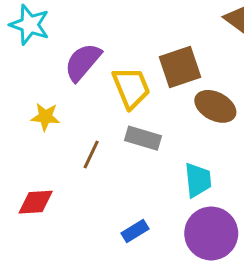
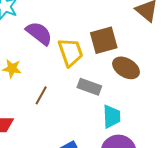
purple semicircle: (83, 62) -> (39, 33), turned 84
gray rectangle: (143, 138) -> (89, 87), moved

